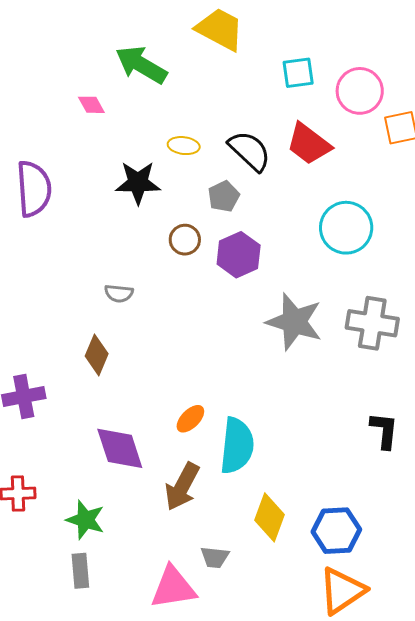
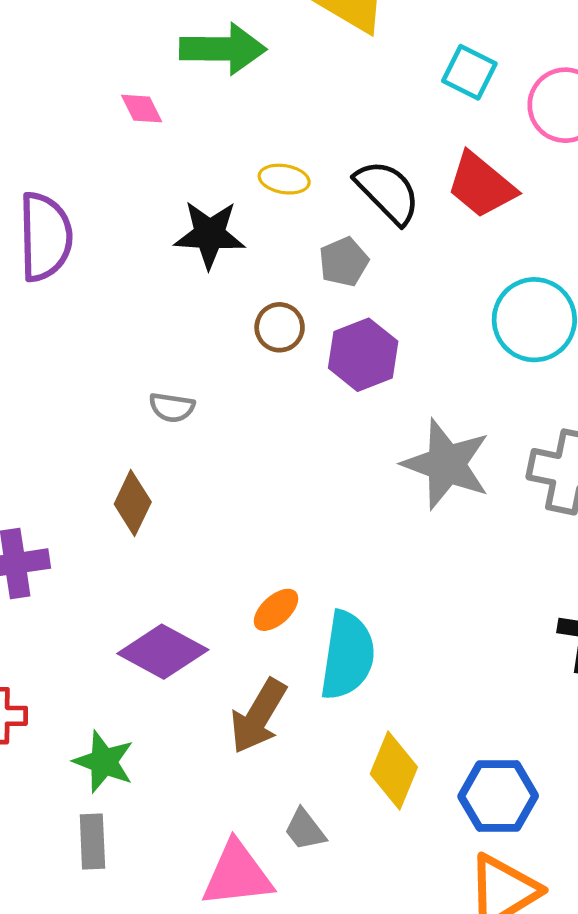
green arrow: (141, 65) -> (223, 49), turned 148
cyan square: (298, 73) -> (469, 72), turned 32
purple diamond: (120, 448) -> (163, 652), turned -46
gray trapezoid: (215, 557) -> (305, 830), turned 44

